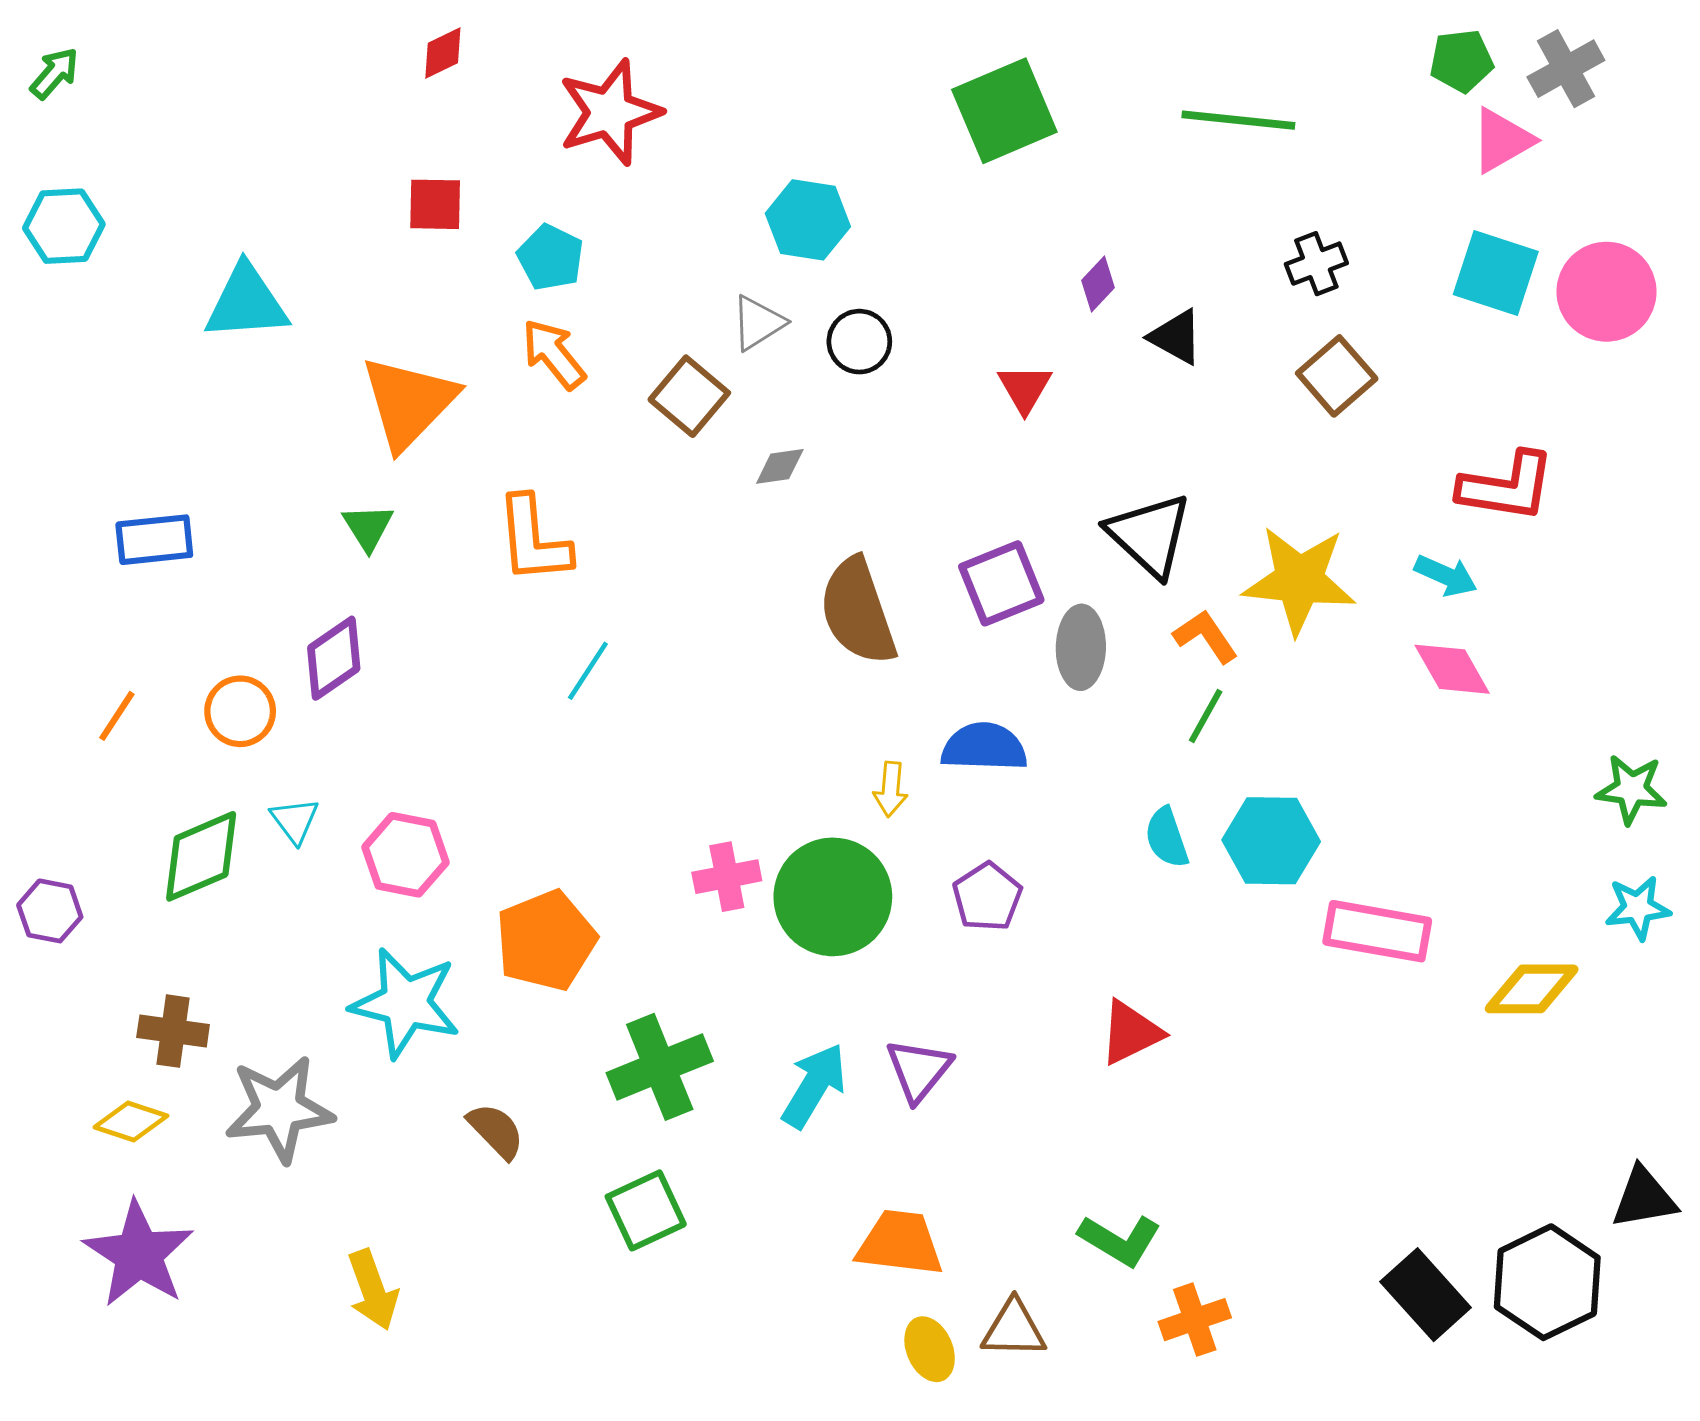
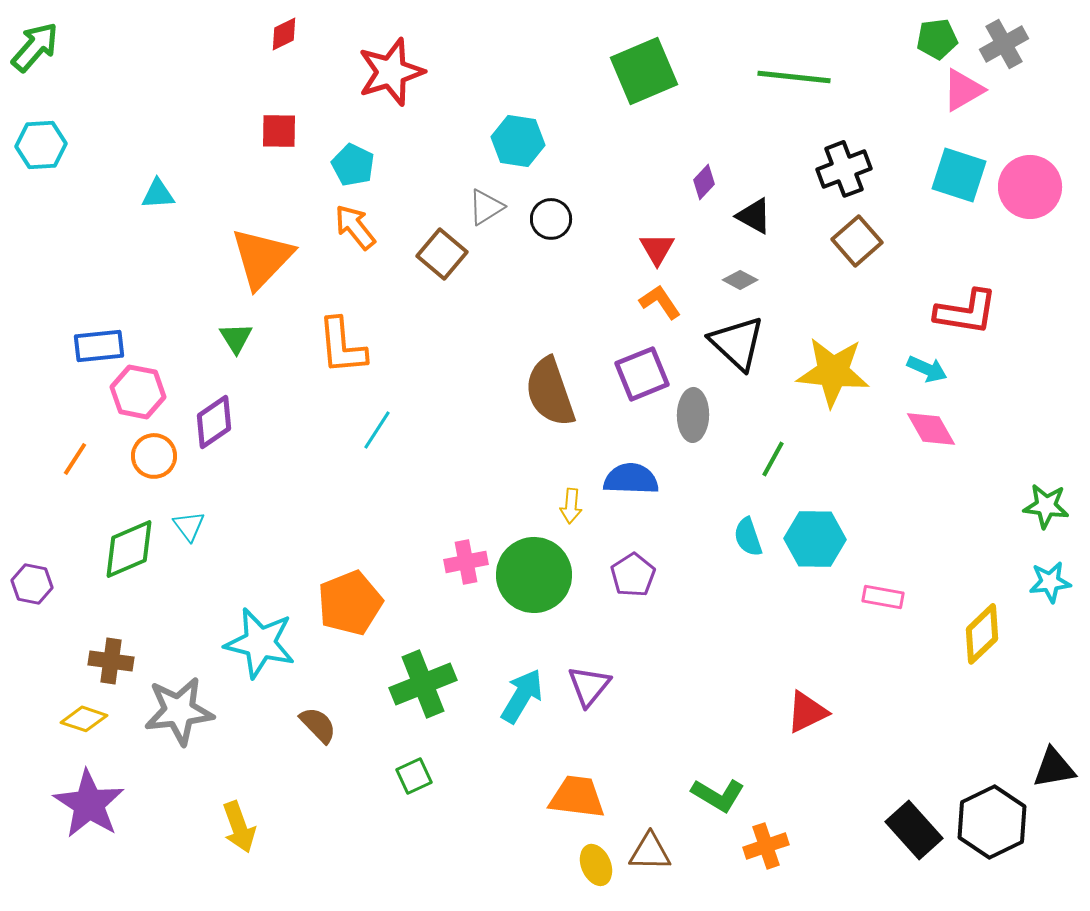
green arrow: (55, 73) -> (35, 47), size x1.5
black cross: (1316, 264) -> (844, 169), size x1.4
cyan triangle: (246, 303) -> (158, 194), size x0.6
gray diamond: (780, 466) -> (740, 280), moved, turned 36
orange L-shape: (1206, 636) -> (660, 302), moved
pink hexagon: (405, 855) -> (138, 392), moved
pink rectangle: (1377, 931) -> (883, 597), size x0.6
yellow diamond: (1532, 989) -> (982, 634), turned -44
red triangle: (1131, 1033) -> (807, 712), moved
green square: (646, 1210) -> (414, 776), size x0.7

